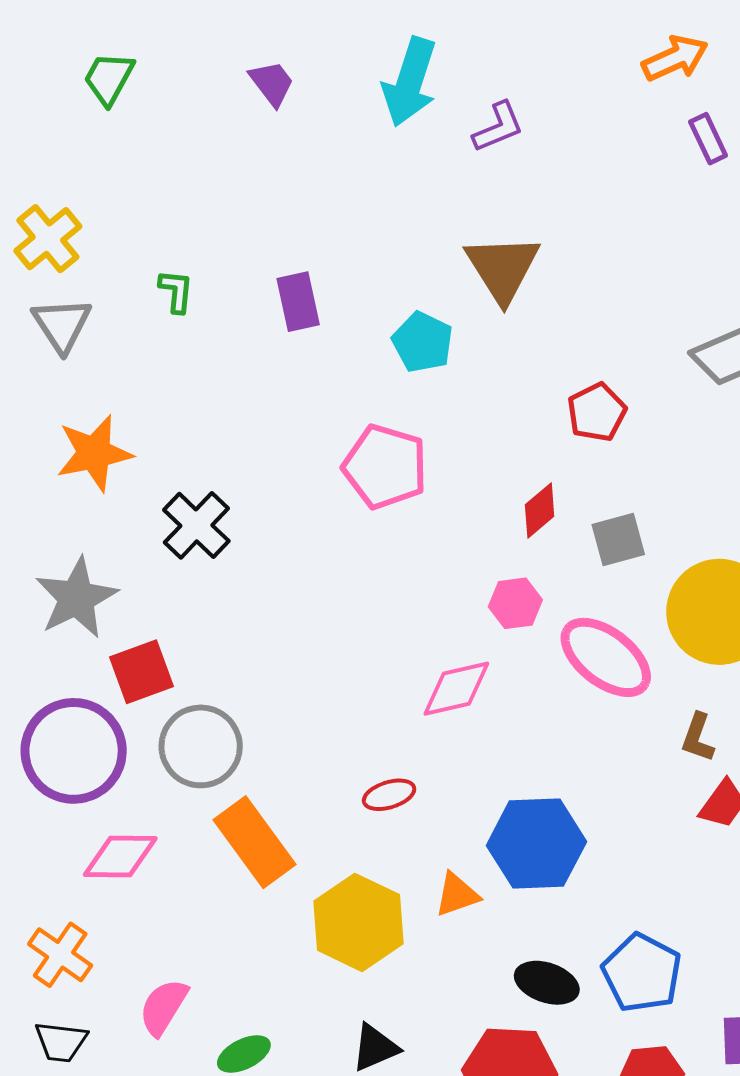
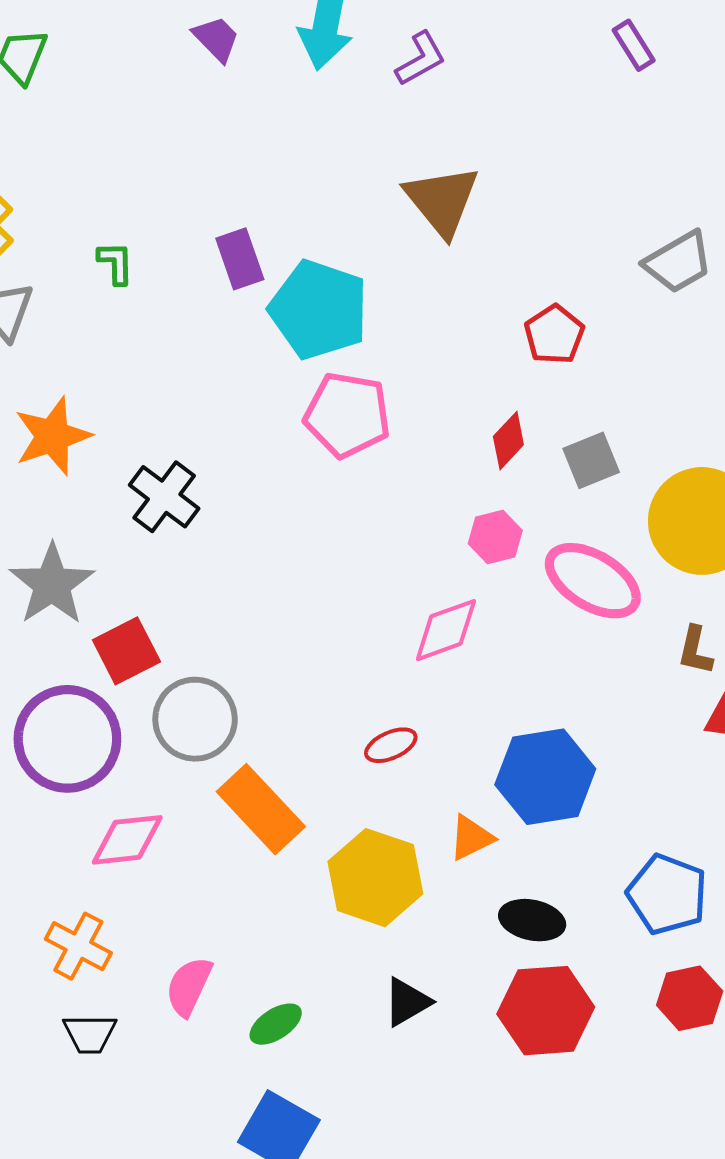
purple trapezoid: (272, 83) -> (216, 39), moved
cyan pentagon: (423, 342) -> (319, 310), moved, size x1.6
black ellipse: (547, 983) -> (532, 920), moved

